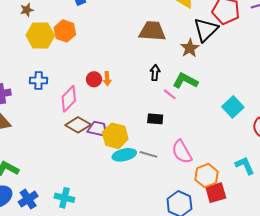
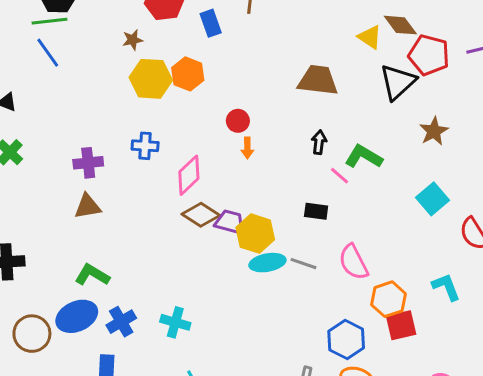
brown star: (190, 48) -> (434, 131), moved
red circle: (94, 79) -> (238, 121), moved

